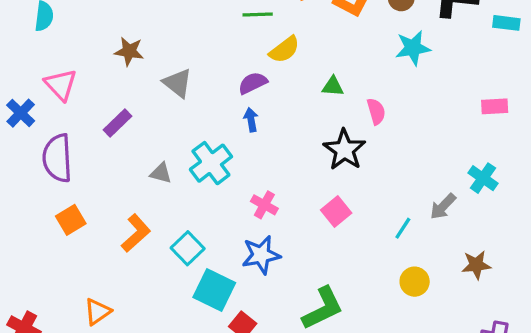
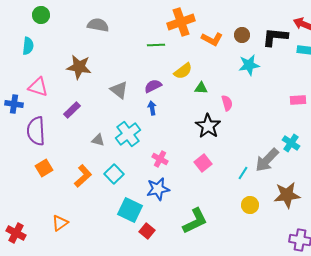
yellow semicircle: (284, 50) -> (183, 71), moved
brown star: (129, 51) -> (79, 67), size x1.4
gray triangle: (178, 83) -> (119, 90), moved
pink triangle: (61, 85) -> (38, 87), turned -30
blue cross: (21, 113) -> (14, 104), turned -36
gray arrow: (443, 206) -> (267, 160), size x1.5
cyan square: (188, 248) -> (114, 174), moved
brown star: (476, 265) -> (287, 195), size x1.5

